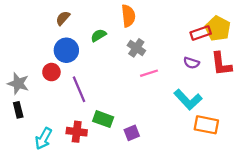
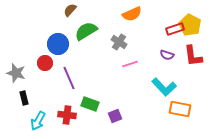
orange semicircle: (128, 16) -> (132, 14), moved, turned 72
brown semicircle: (63, 18) -> (70, 10), moved
green semicircle: (98, 35) -> (86, 31), size x1.6
black rectangle: (18, 110) -> (24, 98), moved

